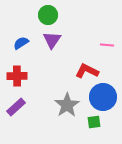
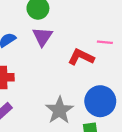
red L-shape: (87, 71) -> (81, 57), moved

